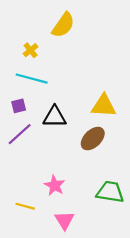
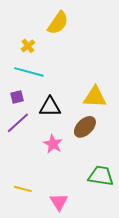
pink star: (55, 185) -> (53, 144), moved

